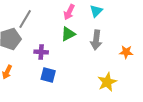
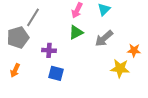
gray arrow: (96, 40) -> (104, 38), turned 42
yellow star: (107, 82) -> (120, 68), moved, turned 30

